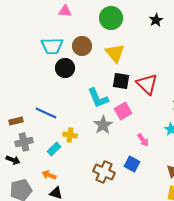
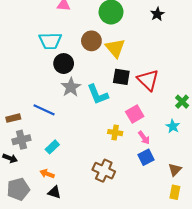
brown circle: (82, 46) -> (91, 41), moved
pink square: (123, 111) -> (135, 114), moved
gray star: (103, 125) -> (71, 87), moved
yellow cross: (70, 135) -> (115, 133), moved
blue square: (132, 164) -> (146, 157), moved, turned 35

